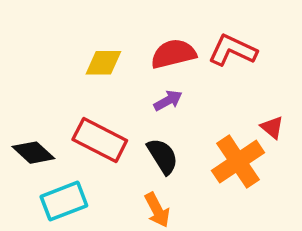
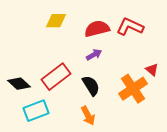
yellow diamond: (103, 63) -> (56, 21), moved
red rectangle: (100, 140) -> (56, 77), turned -64

